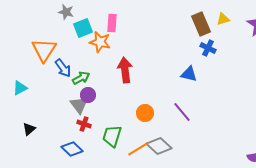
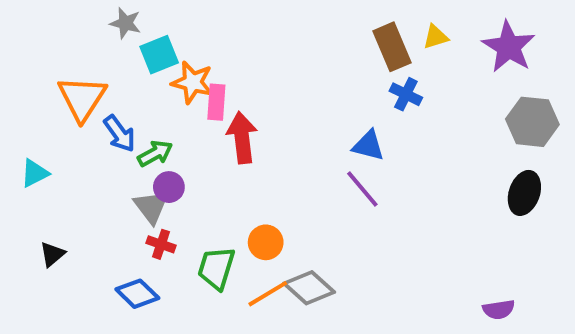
pink rectangle: (112, 23) -> (216, 102), moved
purple line: (182, 112) -> (362, 189), moved
orange circle: (145, 113) -> (266, 242), moved

